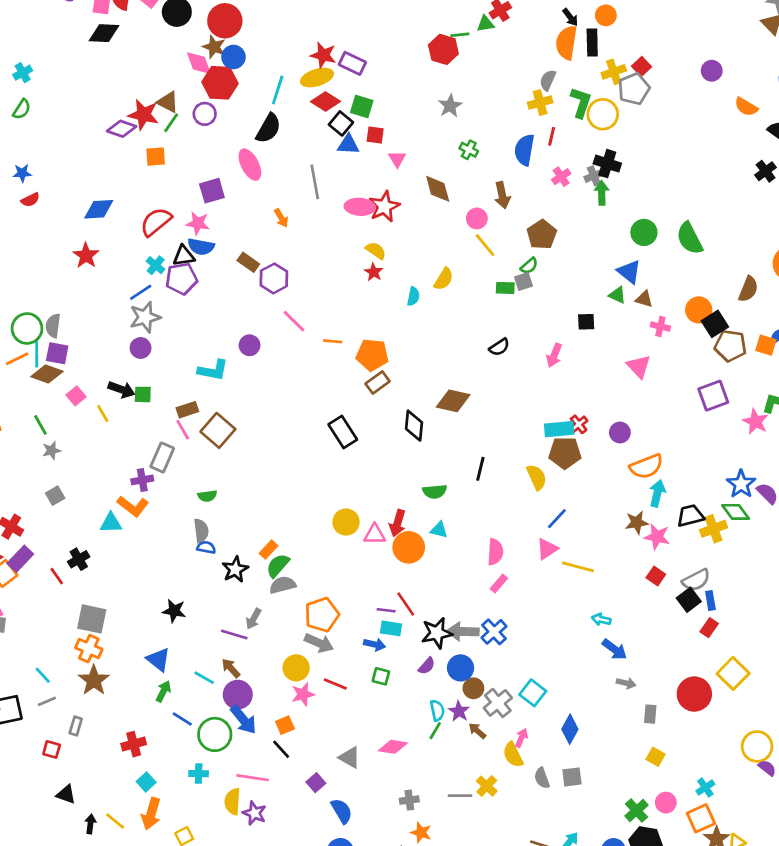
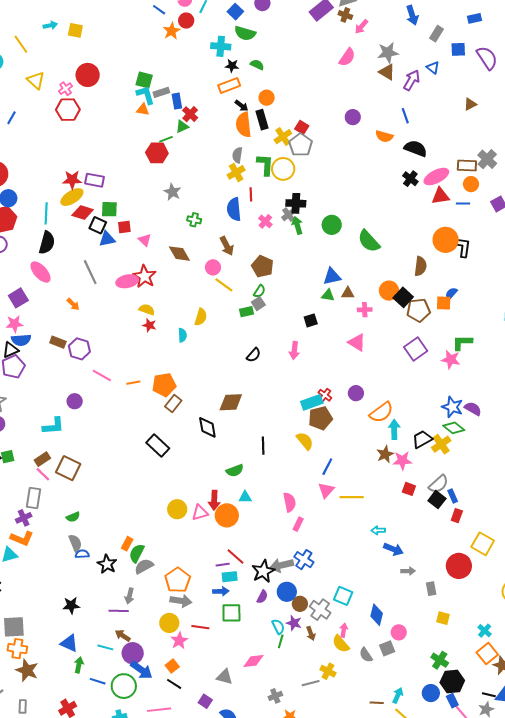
green circle: (644, 232) -> (332, 225), moved
blue triangle: (629, 272) -> (332, 276), turned -36
green square: (381, 676) -> (231, 613), size x1.5
brown arrow: (477, 731) -> (311, 633), turned -136
pink circle: (666, 803) -> (399, 632), moved

